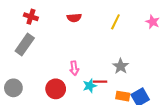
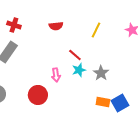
red line: (100, 82) -> (75, 55), moved, turned 40
cyan star: (90, 86) -> (79, 70), moved

